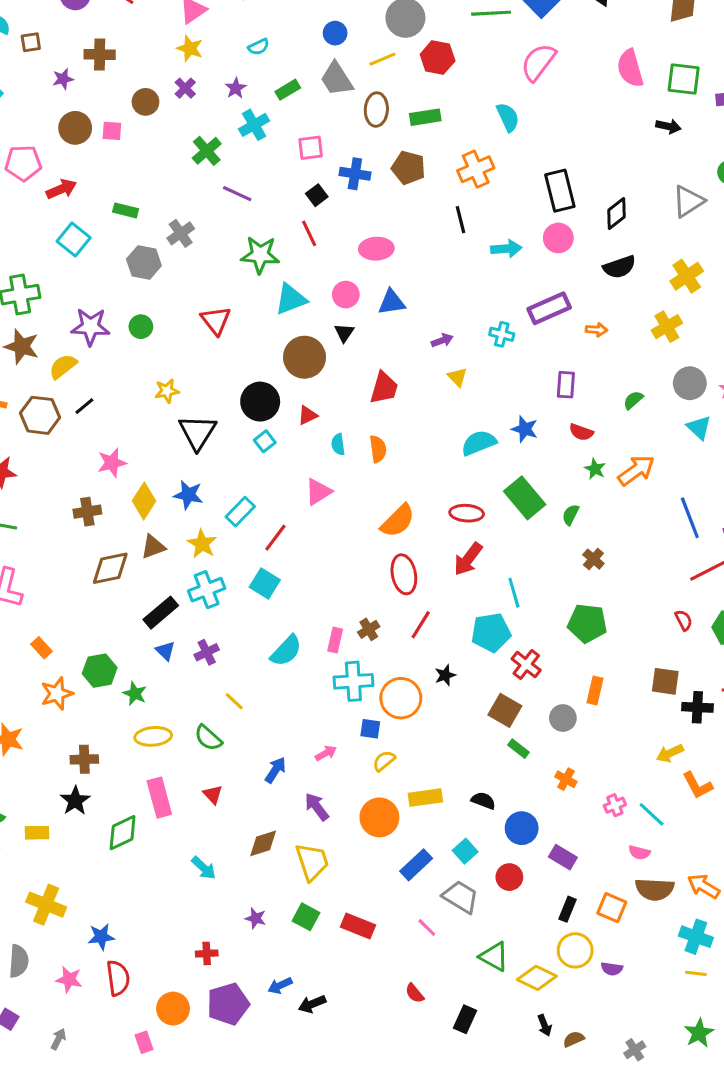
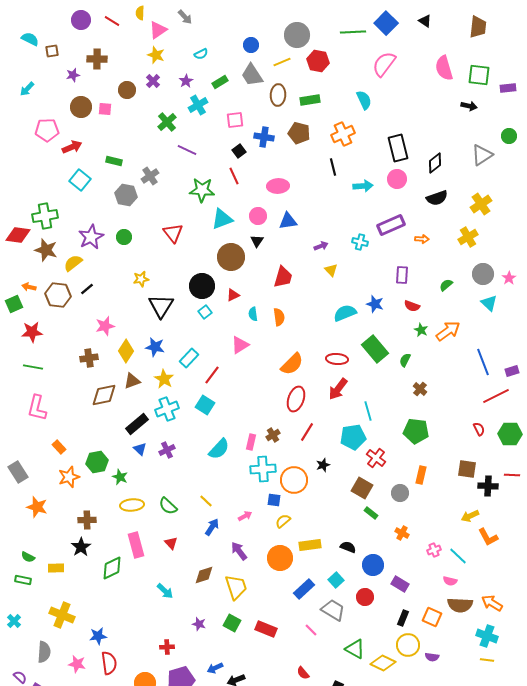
purple star: (90, 327) -> (91, 237), turned -30
red ellipse: (404, 574) -> (296, 399), turned 30
yellow line: (234, 701) -> (206, 501), moved

